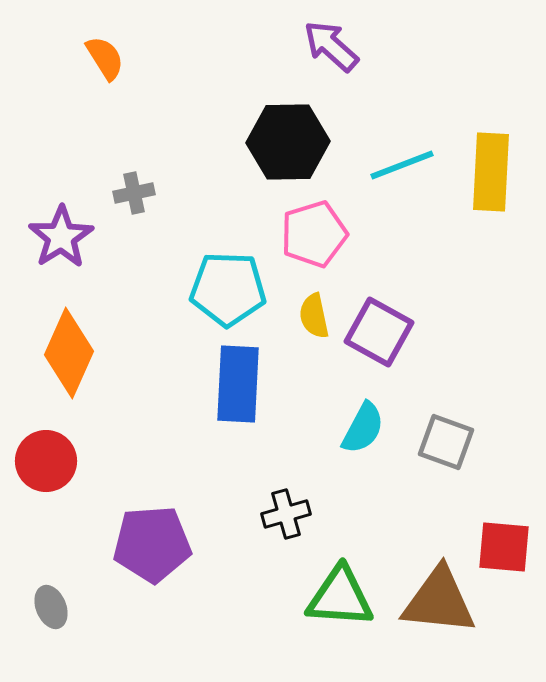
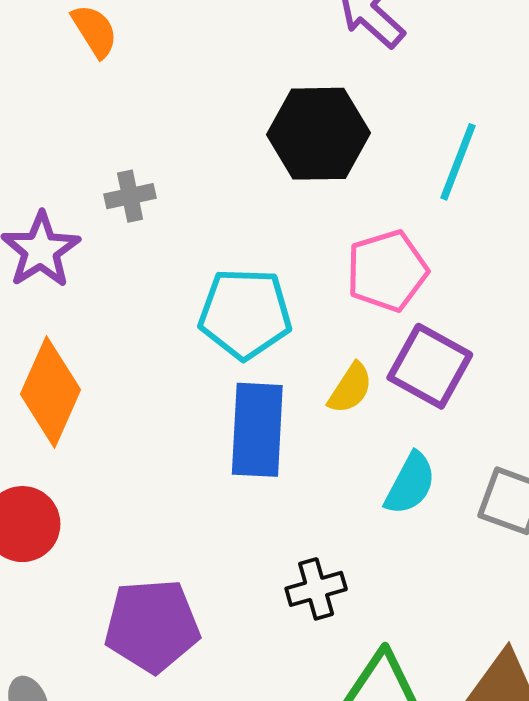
cyan line: (402, 165) -> (458, 162), turned -48
pink pentagon: (314, 234) -> (387, 271), moved
yellow semicircle: (314, 316) -> (350, 388), moved, turned -135

